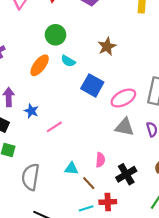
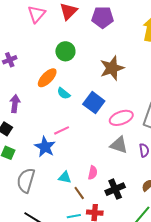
brown star: (107, 46) -> (112, 68), size x1.4
cyan semicircle: (68, 61) -> (64, 93), moved
blue star: (31, 111) -> (45, 147), moved, size x1.5
pink line: (54, 127) -> (62, 130), moved

